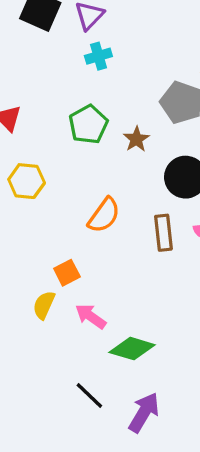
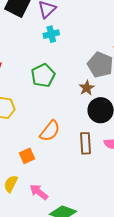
brown star: (136, 139) -> (87, 88), moved
orange square: (67, 273) -> (27, 156), moved

